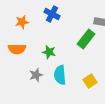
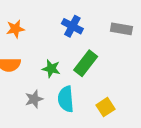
blue cross: (52, 14) -> (72, 26), moved
green rectangle: (86, 39) -> (86, 63), moved

